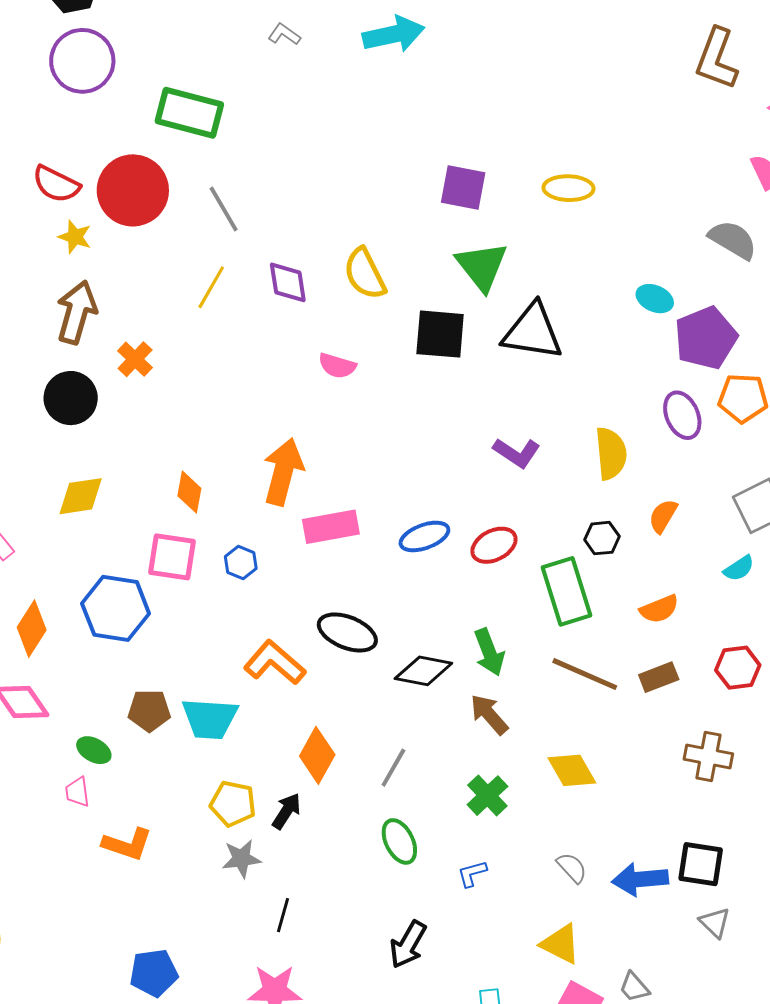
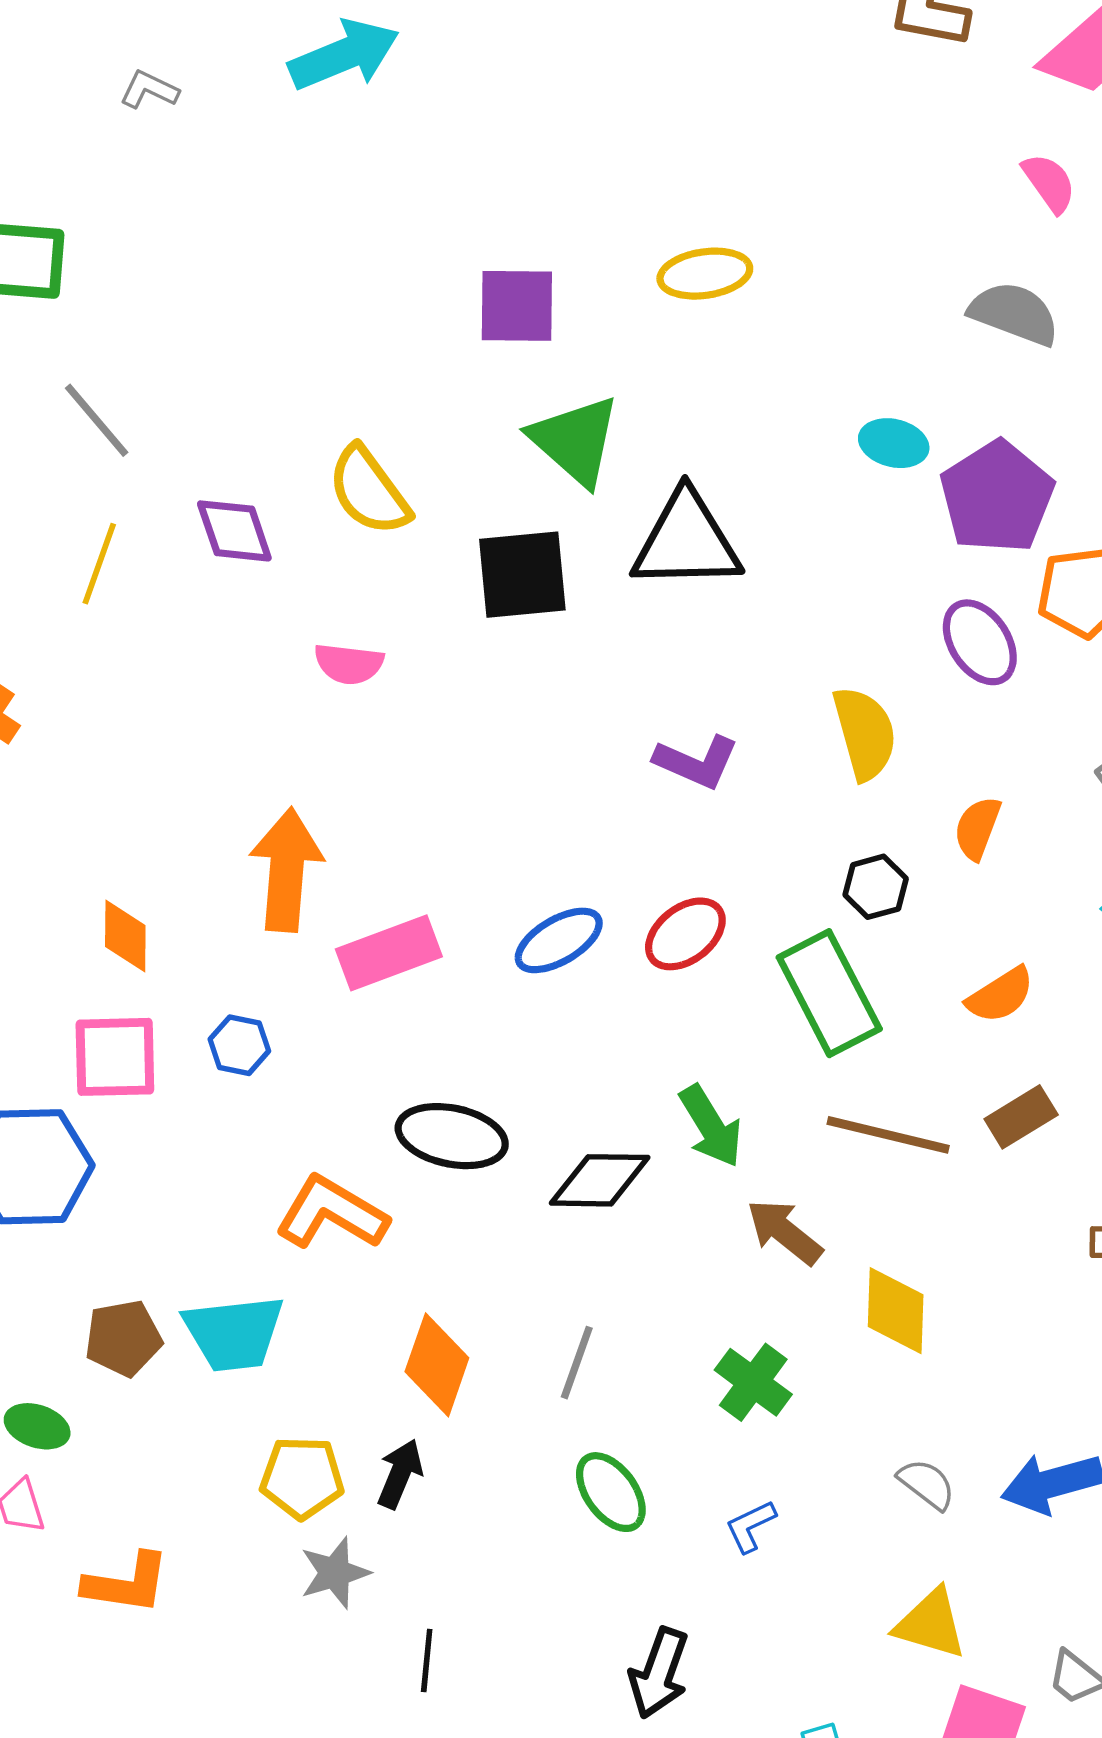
brown arrow: (489, 714) -> (785, 1232), moved
yellow diamond: (572, 770) -> (896, 1311), turned 42

